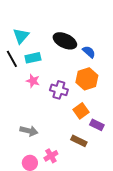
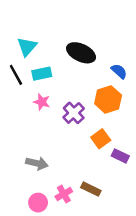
blue semicircle: (89, 52) -> (119, 71), moved
purple cross: (59, 90) -> (74, 113), turned 30
brown rectangle: (79, 141) -> (91, 189), moved

